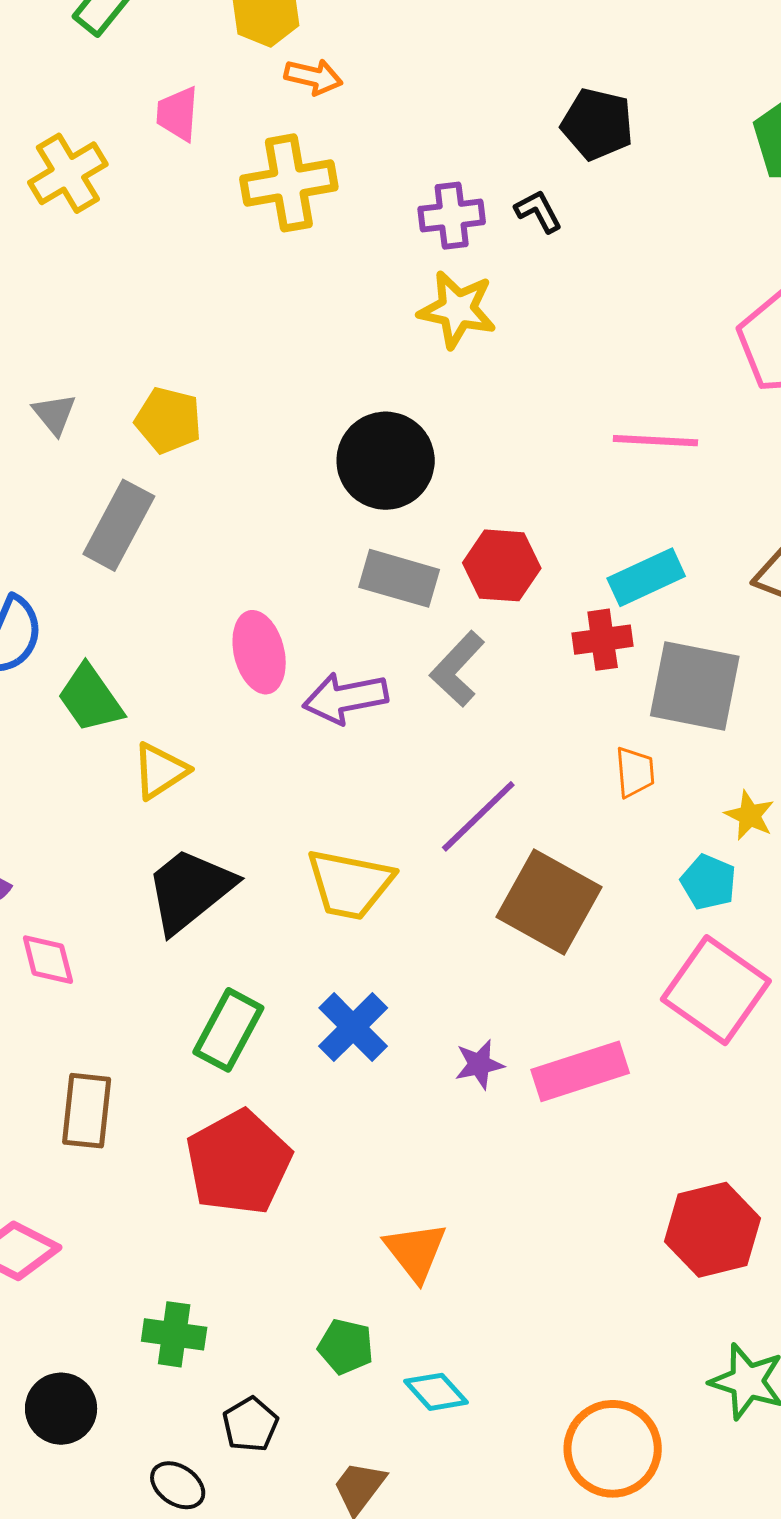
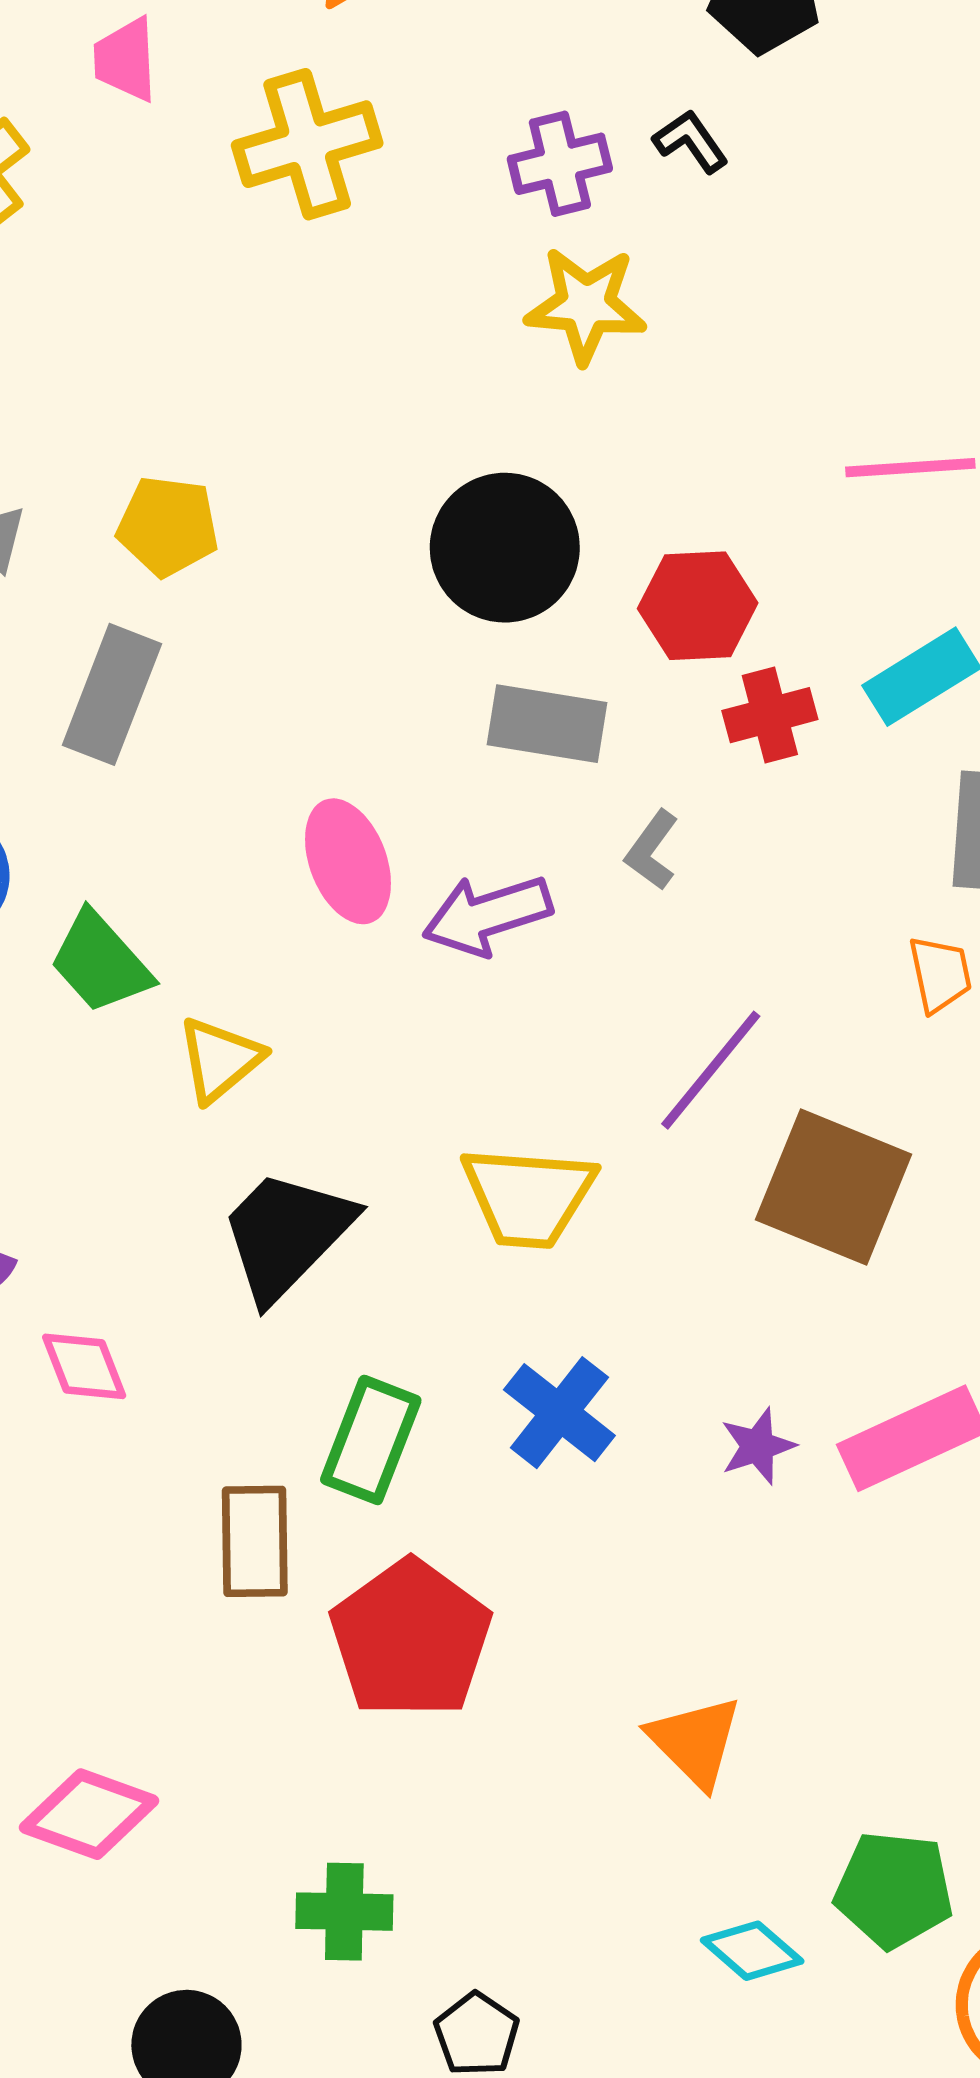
red hexagon: (502, 565) -> (698, 606), moved
red cross: (603, 640) -> (770, 715), moved
gray L-shape: (457, 669) -> (652, 850), size x0.7
brown rectangle: (87, 1111) -> (255, 1541), moved
green pentagon: (346, 1347) -> (894, 1890), moved, size x1.4

